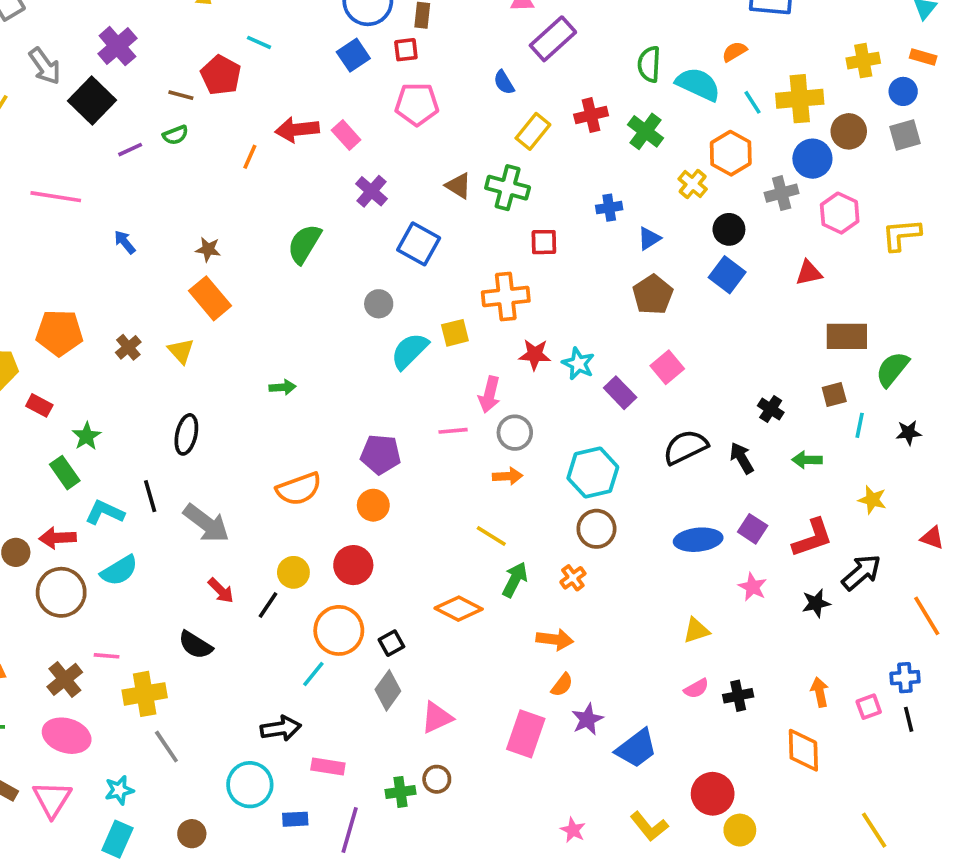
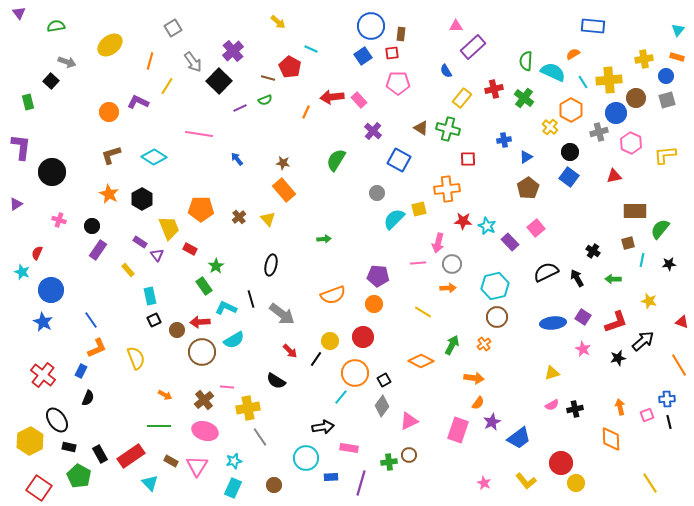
yellow line: (491, 536) -> (423, 312), moved

